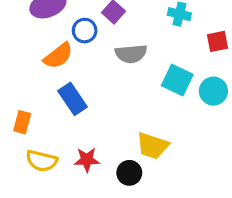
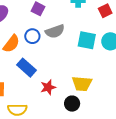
blue circle: (85, 31) -> (32, 36), moved
red star: (87, 160) -> (48, 87), moved

